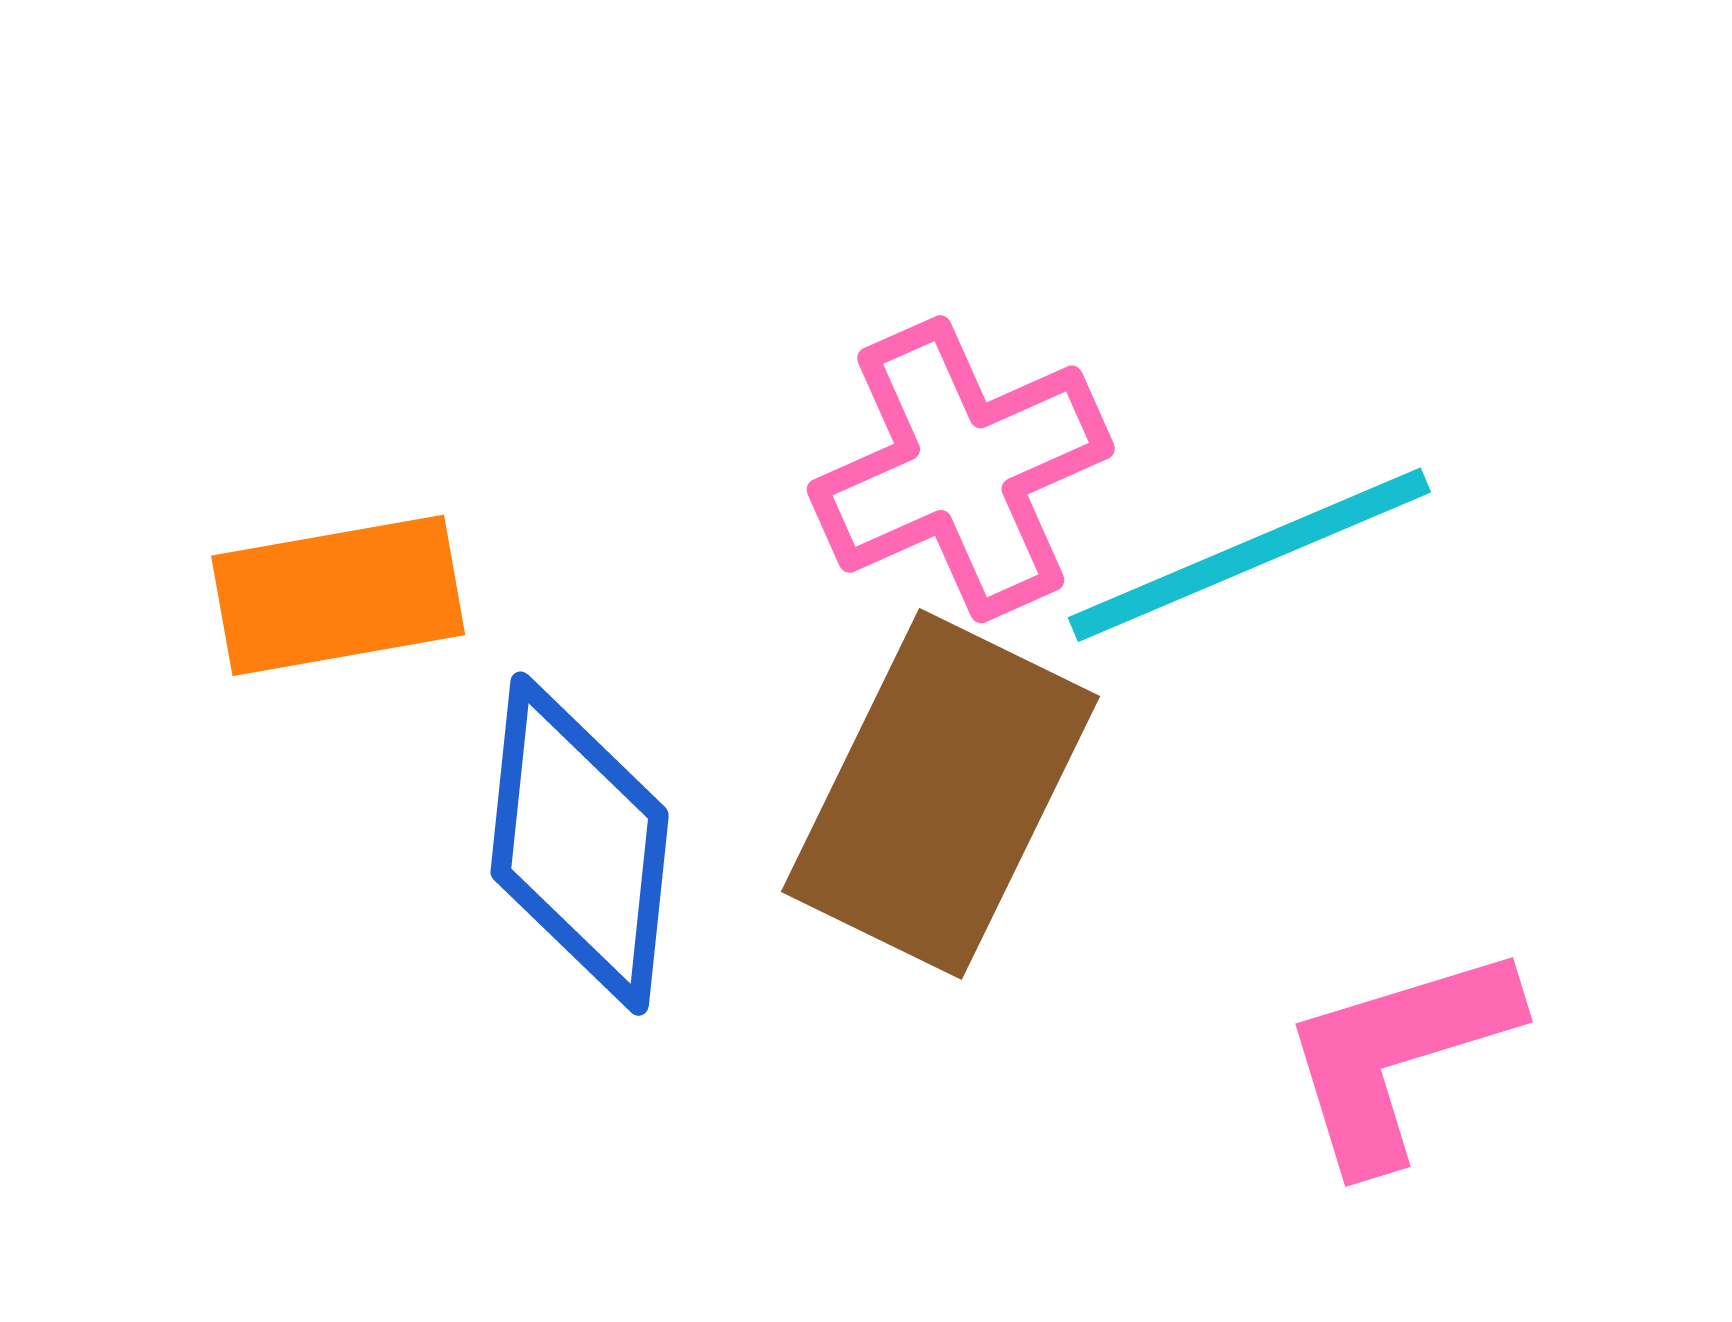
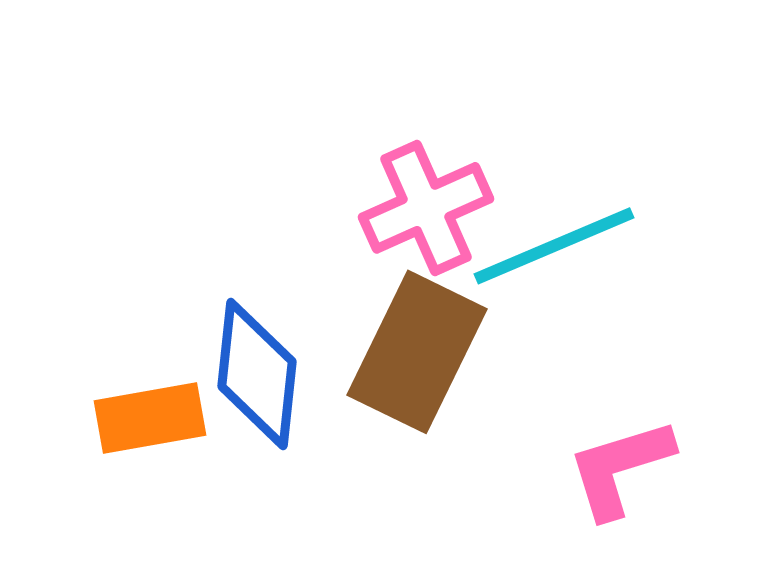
orange rectangle: (338, 595) -> (150, 418), moved

